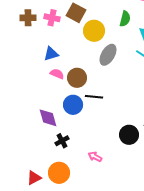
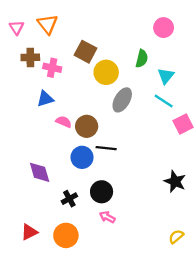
pink cross: (52, 18) -> (52, 68), moved
blue triangle: (51, 54) -> (45, 99), moved
purple diamond: (48, 118) -> (40, 172), moved
black circle: (129, 135) -> (102, 192), moved
red triangle: (34, 178) -> (29, 232), moved

